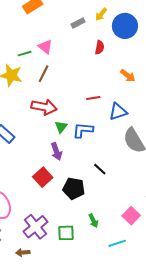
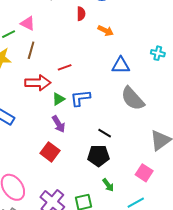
orange arrow: (128, 76) -> (106, 31), moved
red line: (93, 98) -> (65, 67), moved
blue triangle: (118, 112) -> (121, 65), moved, turned 30
green triangle: (61, 127) -> (58, 99), turned 32
black pentagon: (74, 188) -> (98, 156), moved

